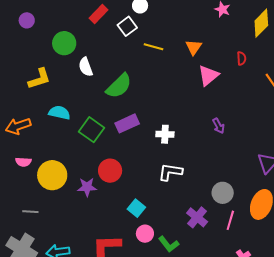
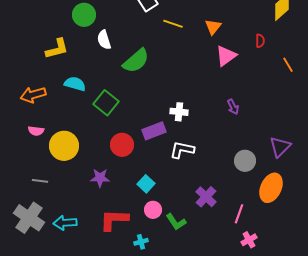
purple rectangle: (127, 123) -> (154, 131), moved
purple star: (87, 187) -> (100, 178), moved
gray circle: (223, 193) -> (245, 161), moved
pink line: (230, 220) -> (239, 214), moved

